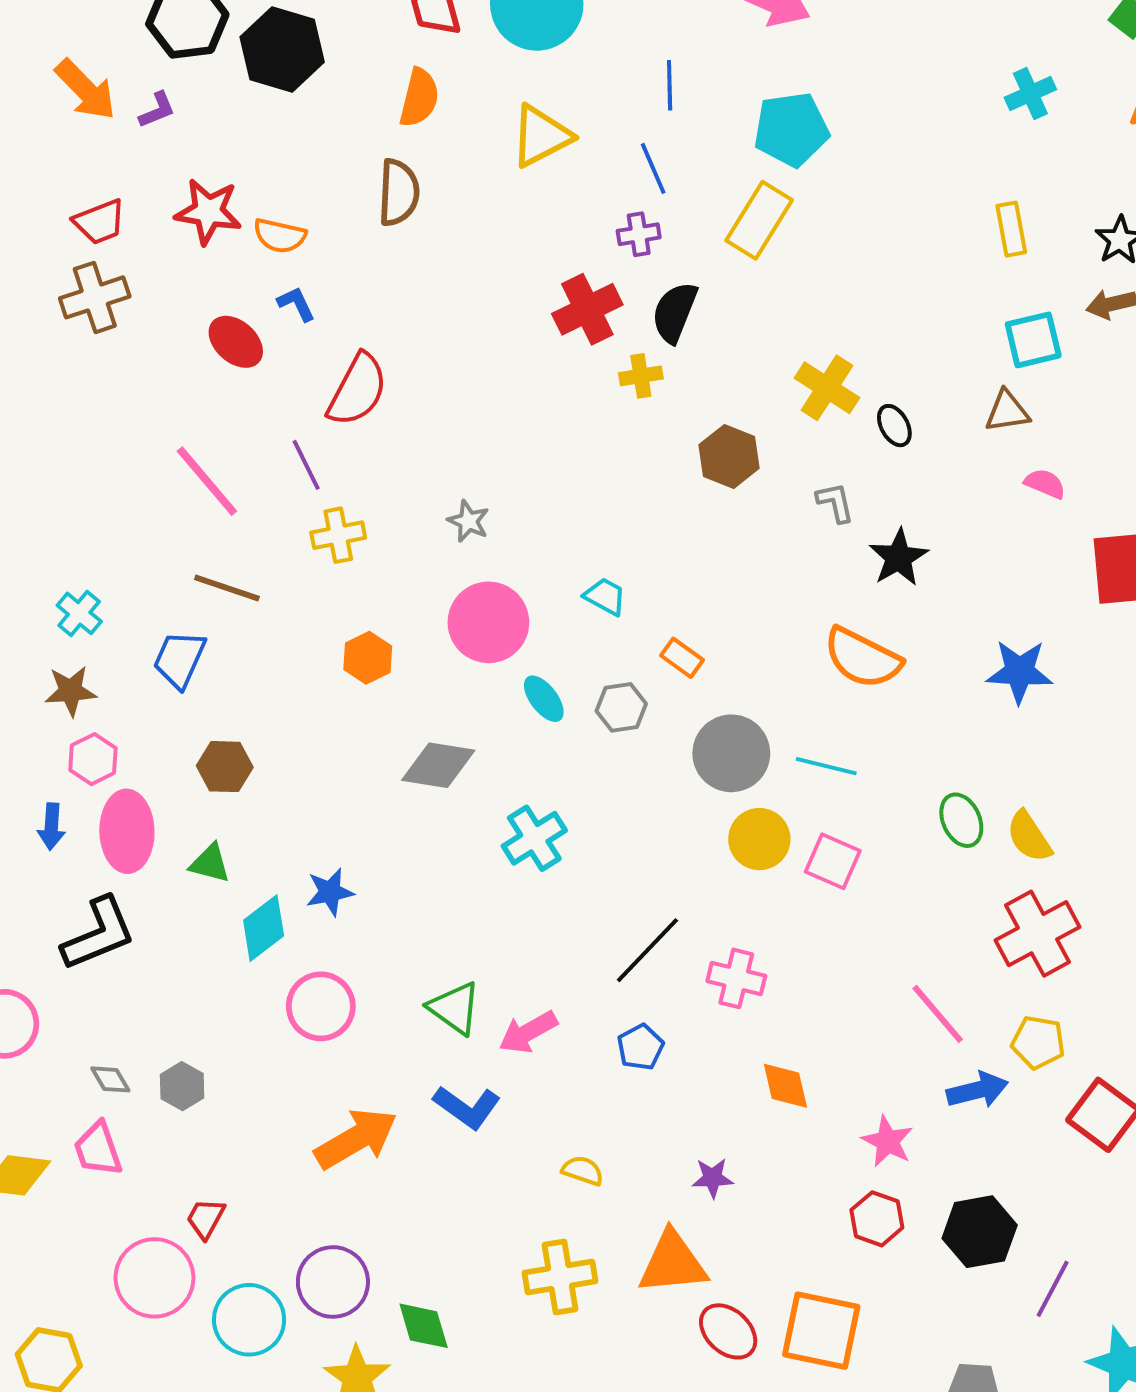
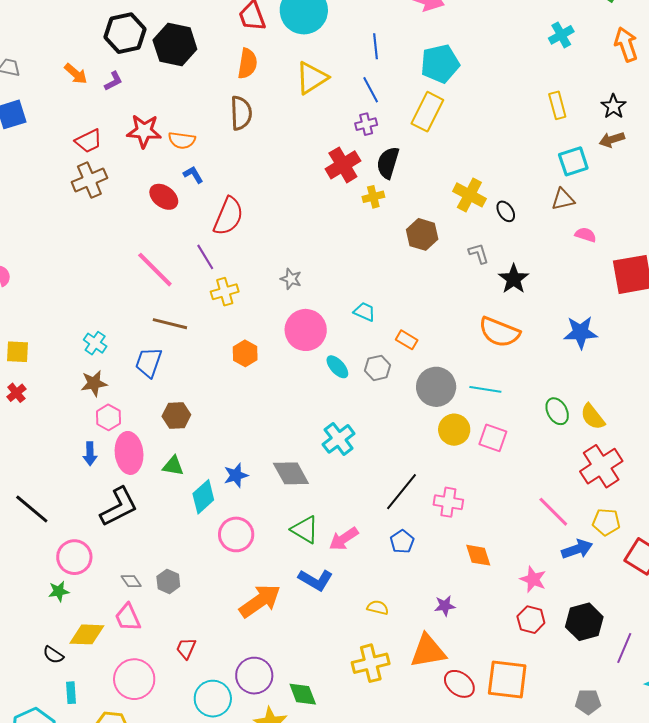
orange arrow: (86, 90) -> (76, 74), size x0.7
gray diamond: (438, 765) -> (291, 473), moved, turned 57
pink circle: (155, 1278) -> (134, 679), moved

